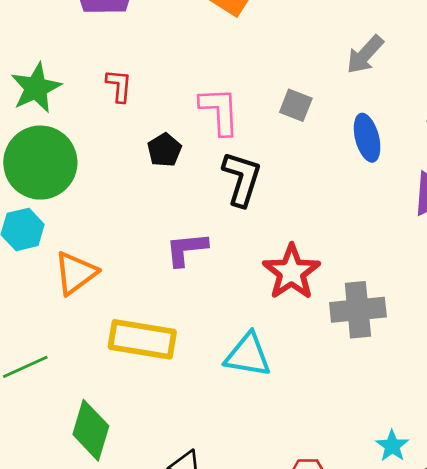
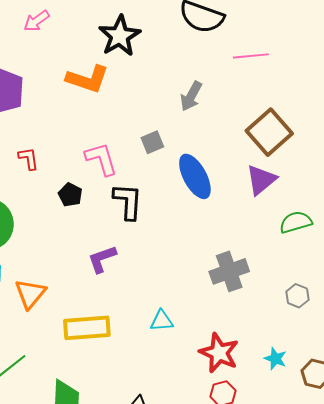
gray square: (296, 105) -> (152, 142), turned -30
blue ellipse: (367, 138) -> (195, 176), moved, size x1.4
red star: (291, 272) -> (219, 353), moved
cyan triangle: (248, 355) -> (162, 321), size x0.7

